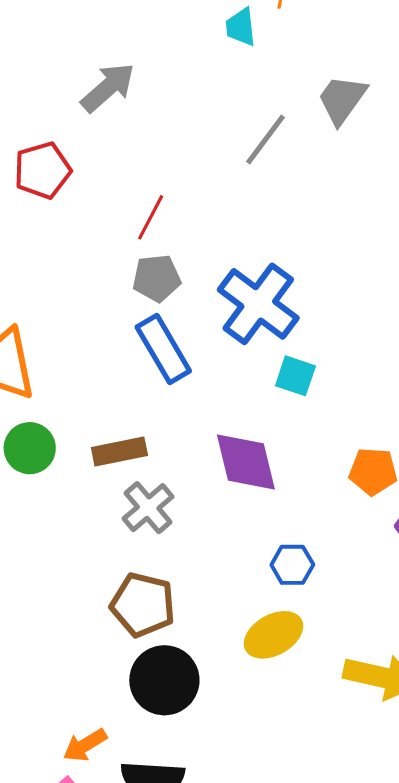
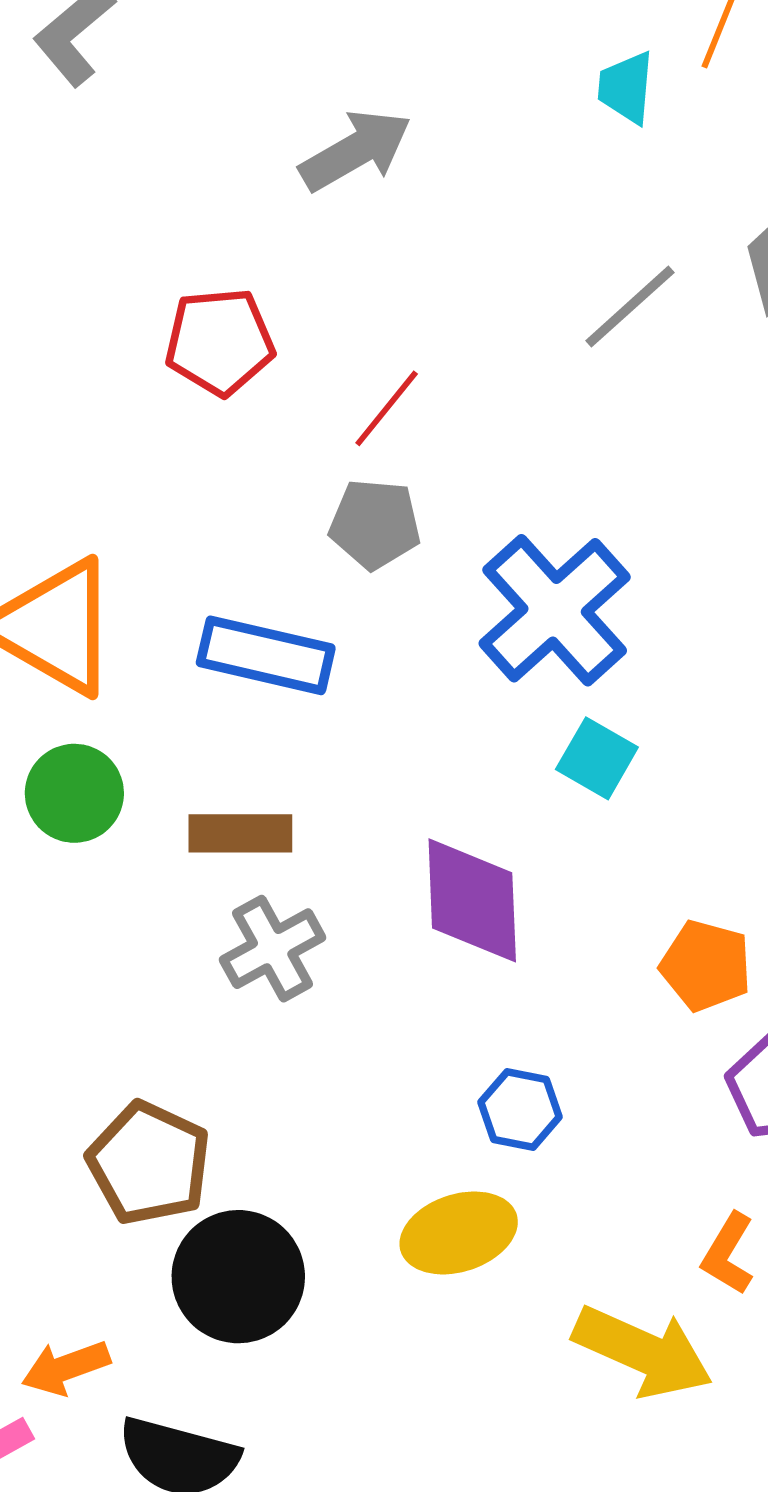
red pentagon: (43, 170) -> (220, 342), moved
blue rectangle: (163, 349) -> (266, 655), moved, turned -58
brown pentagon: (143, 605) -> (149, 1163), moved

